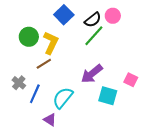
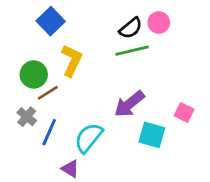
blue square: (64, 15) -> (51, 21), moved
green line: (94, 36) -> (132, 51), turned 35
green circle: (29, 37) -> (34, 74), moved
brown line: (44, 64) -> (48, 93), moved

